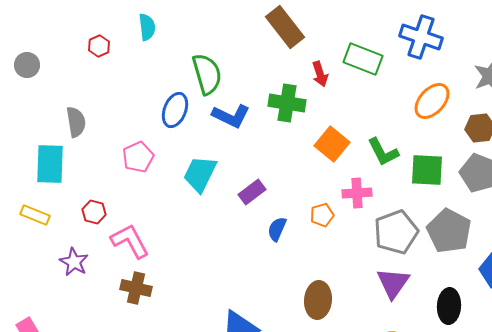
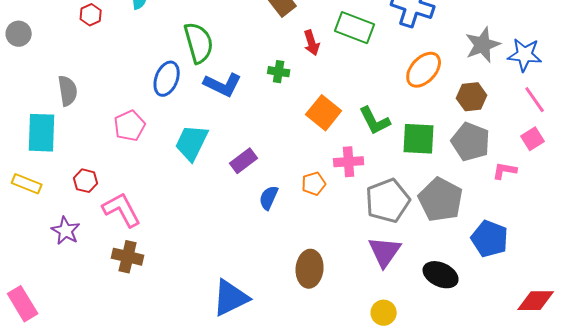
green cross: (287, 103) -> (279, 72), size x0.6
black ellipse: (449, 306) -> (441, 275), turned -68

